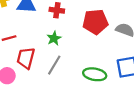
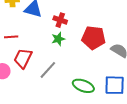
green star: (54, 38) -> (58, 39), moved

